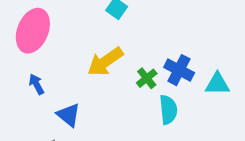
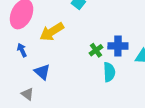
yellow arrow: (105, 62) -> (52, 32), moved
blue cross: (179, 70) -> (118, 46), turned -30

